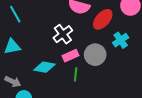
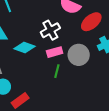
cyan diamond: (44, 67) -> (25, 47), moved

